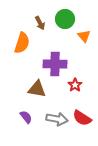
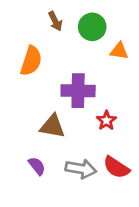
brown arrow: (40, 23) -> (55, 21), moved
orange triangle: (84, 36) -> (119, 51), turned -40

